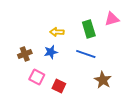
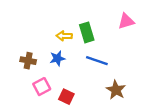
green rectangle: (89, 29) -> (87, 32), moved
brown cross: (25, 54) -> (28, 61), turned 32
pink square: (37, 77) -> (42, 87), turned 35

